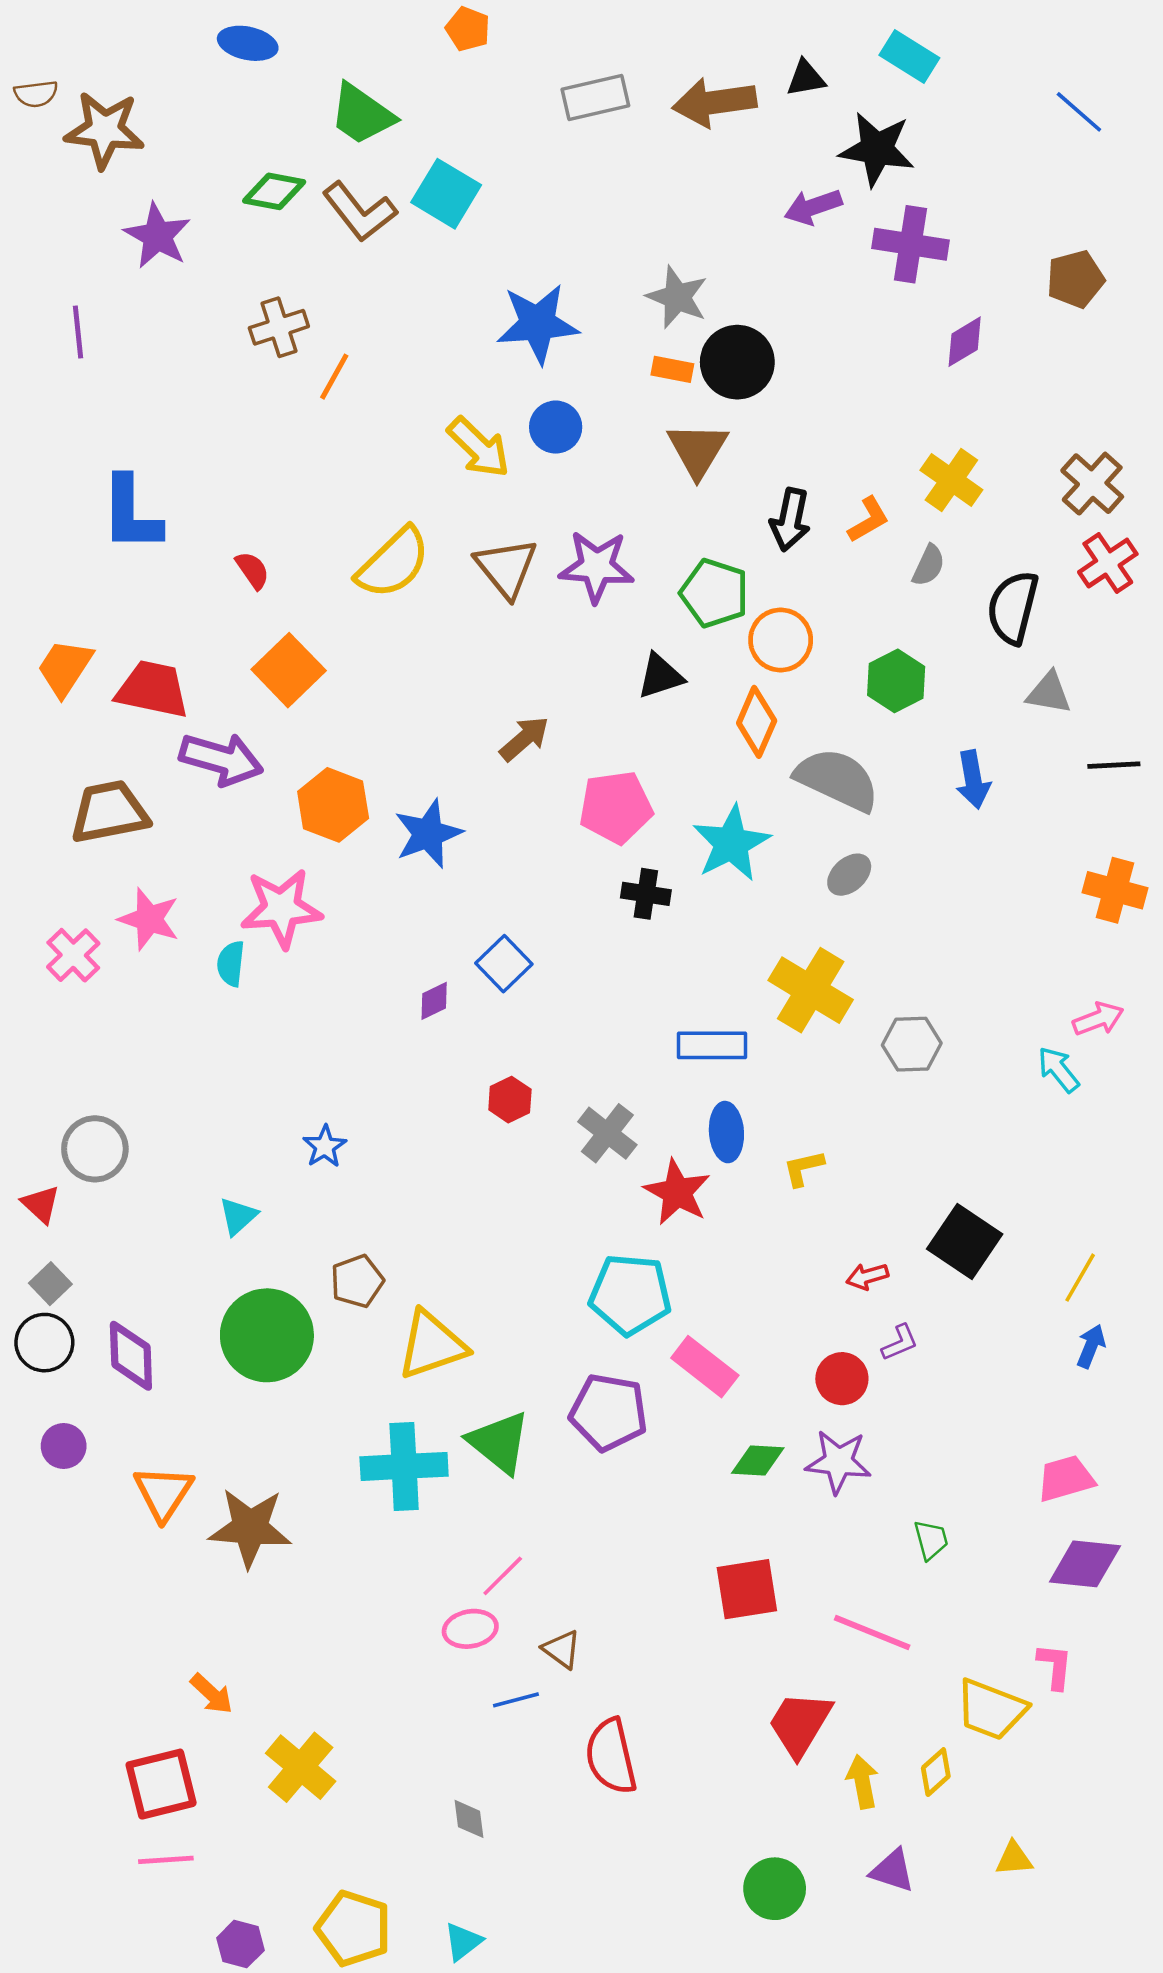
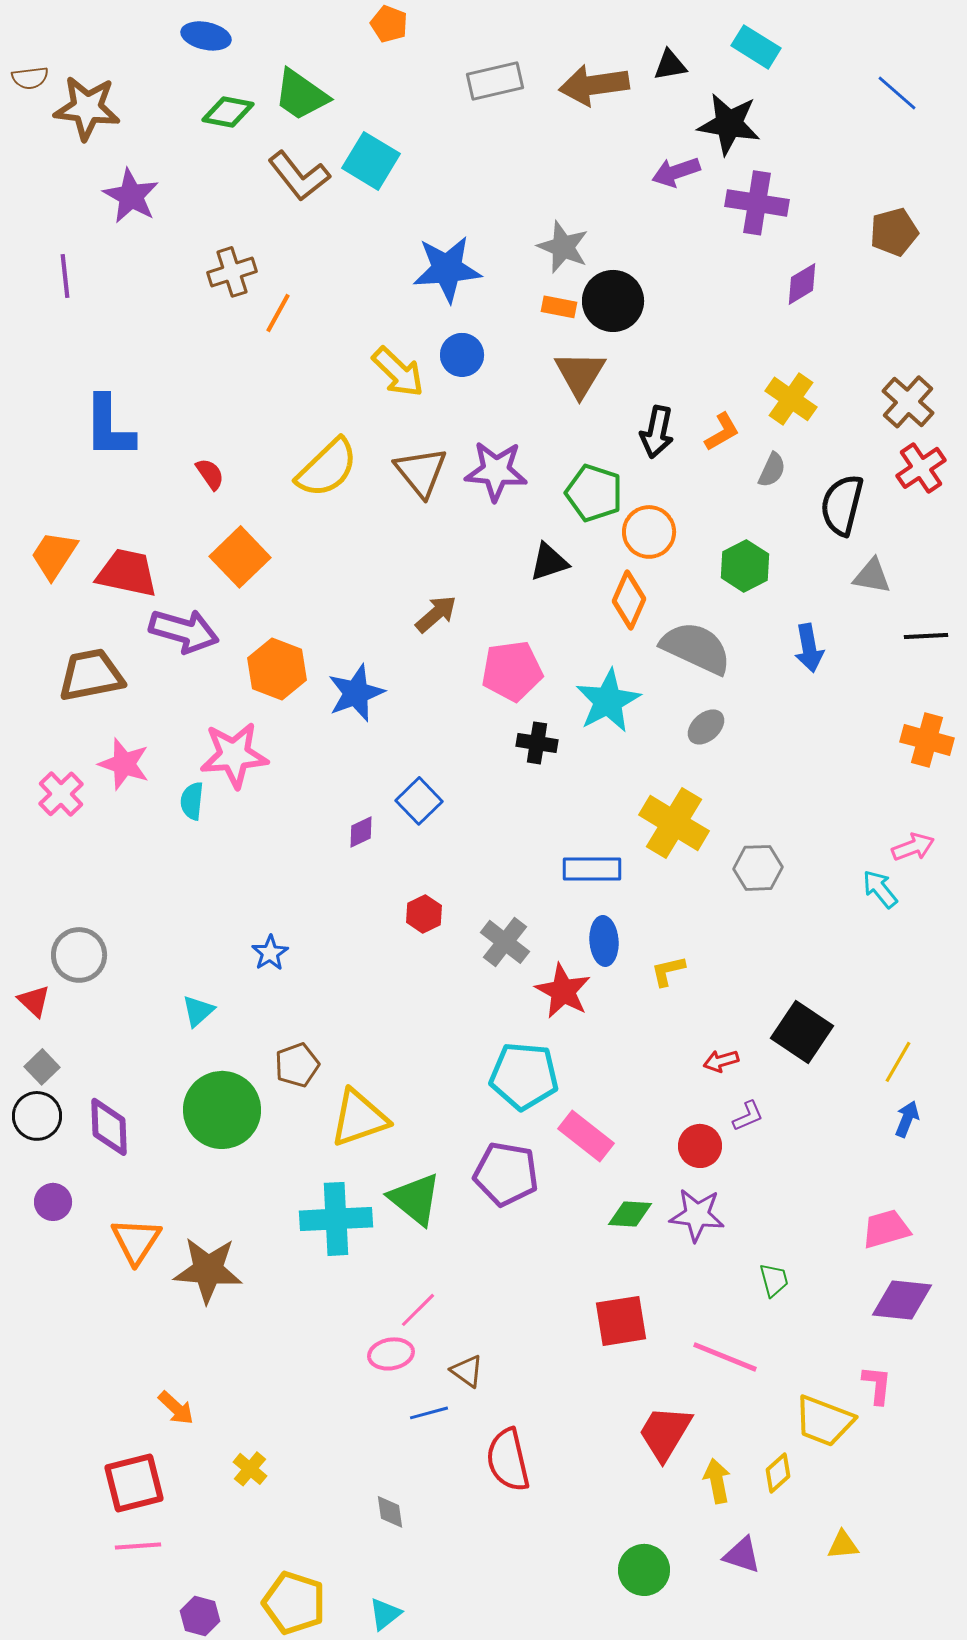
green diamond: (274, 191) -> (228, 112), moved
yellow cross: (301, 1767) -> (250, 1469), size x0.6

